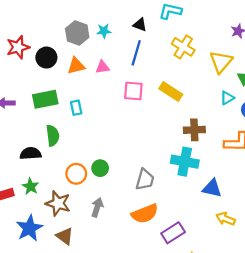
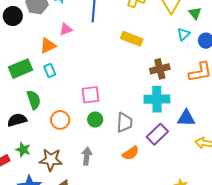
black circle: (46, 58) -> (13, 16), moved
orange triangle: (76, 66) -> (48, 46), moved
pink square: (133, 91) -> (90, 95), moved
green circle: (100, 168) -> (95, 120), moved
orange circle: (76, 174) -> (60, 120), moved
orange semicircle: (145, 214) -> (131, 153), size x0.7
purple rectangle: (173, 233) -> (157, 134), moved

